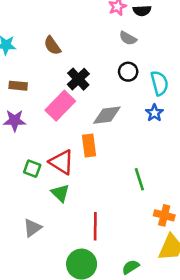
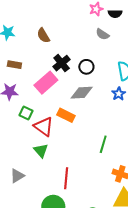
black circle: (128, 72) -> (86, 67), moved
orange rectangle: (89, 145) -> (66, 115), turned -60
green square: (32, 169) -> (26, 113), moved
green line: (139, 179) -> (103, 144), turned 30

